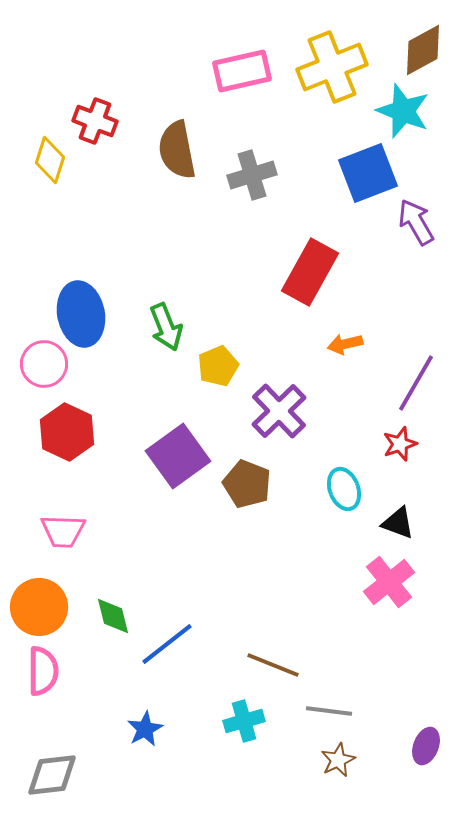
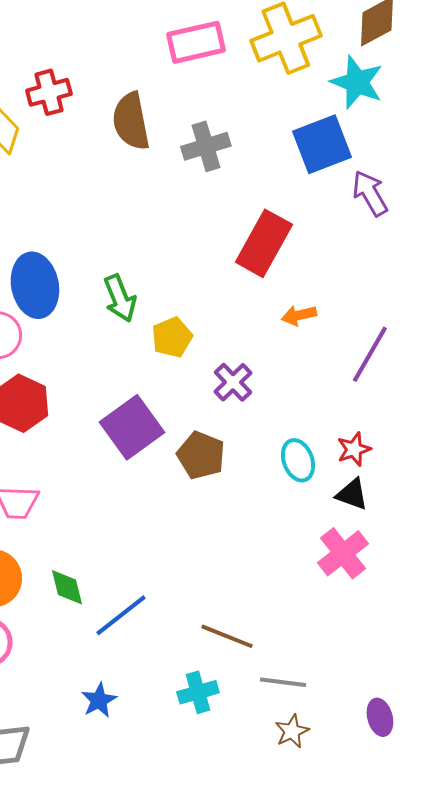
red cross: (95, 121) -> (49, 92), turned -36
purple cross: (279, 411) -> (233, 382), size x0.7
red star: (400, 444) -> (354, 449), moved
purple ellipse: (426, 746) -> (380, 717), turned -36

